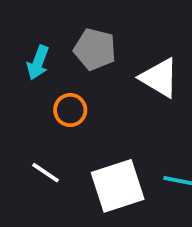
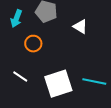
white triangle: (159, 78) -> (80, 27), size x0.7

